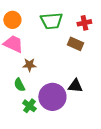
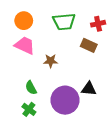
brown star: (29, 65) -> (51, 61), moved
green cross: (29, 106) -> (29, 109), moved

